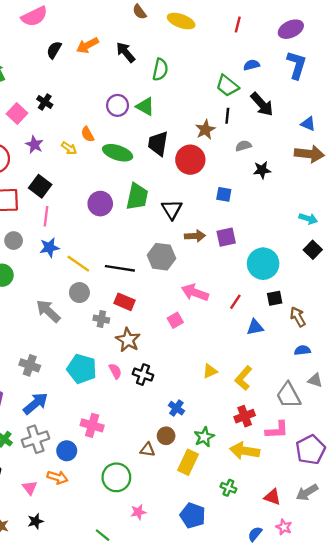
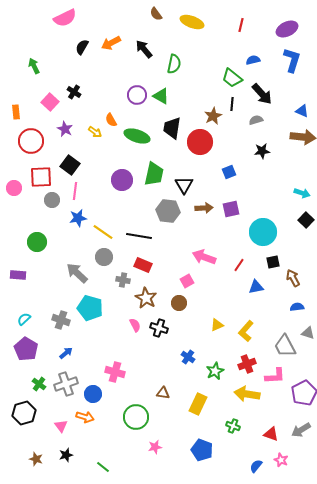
gray semicircle: (243, 146) -> (256, 120), moved
blue square: (224, 194) -> (229, 172), turned -32
gray circle: (14, 241) -> (52, 200), moved
gray hexagon: (161, 257) -> (168, 211), moved
cyan pentagon: (82, 369) -> (90, 308), moved
blue arrow: (36, 403) -> (66, 353), size x0.6
brown circle: (166, 436) -> (179, 303), moved
green star: (204, 437) -> (215, 371), moved
green line: (103, 535) -> (103, 467), moved

